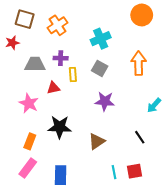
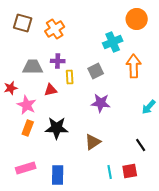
cyan cross: (101, 39) -> (113, 42), moved
red star: (12, 43) -> (11, 88), moved
gray square: (100, 68) -> (96, 71), turned 35
black line: (140, 137) -> (141, 145), moved
orange rectangle: (30, 141) -> (28, 128), moved
pink rectangle: (28, 168) -> (26, 168), turned 36

